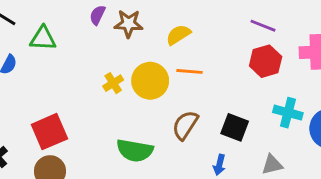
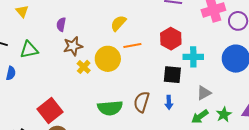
brown star: (129, 24) -> (73, 46), moved
red hexagon: (266, 61) -> (171, 39), moved
cyan cross: (288, 113) -> (193, 57), moved
brown semicircle: (185, 125) -> (142, 102), moved

